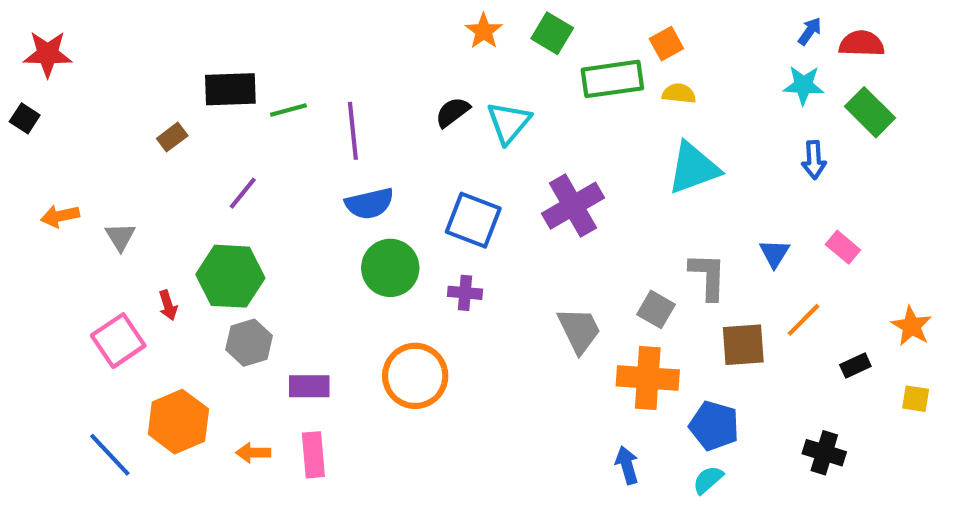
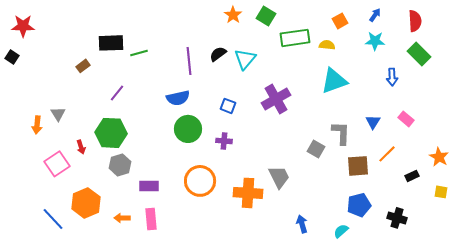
blue arrow: (810, 31) -> (375, 15), moved
orange square: (666, 44) -> (340, 21), moved
red semicircle: (862, 44) -> (415, 21), turned 85
cyan star: (804, 85) -> (375, 41), moved
purple line: (353, 131) -> (189, 61), moved
orange arrow: (60, 216) -> (37, 125), moved, turned -72
blue square: (473, 220) -> (228, 106), size x0.6
gray trapezoid: (579, 330) -> (279, 177), moved
orange cross: (648, 378) -> (248, 193), moved
blue pentagon: (714, 426) -> (359, 205), moved, turned -30

